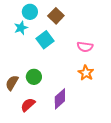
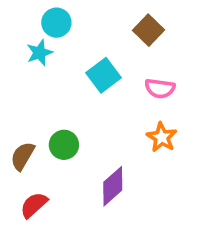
brown square: (56, 16) -> (149, 30), moved
cyan square: (45, 40) -> (103, 75), moved
red semicircle: (28, 105) -> (34, 205), moved

